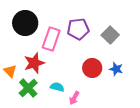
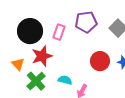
black circle: (25, 23) -> (30, 31), moved
pink rectangle: (51, 39) -> (59, 32), size x0.7

